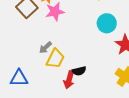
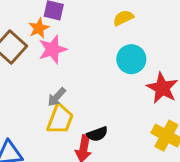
gray arrow: (45, 48) -> (57, 97), moved

